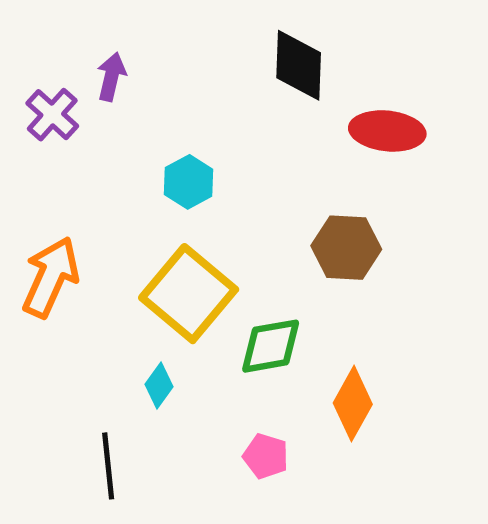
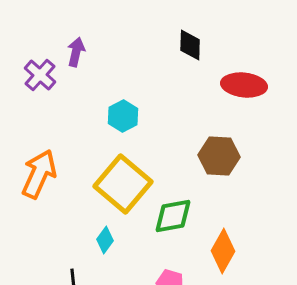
black diamond: (299, 65) -> (190, 45), size x0.7

